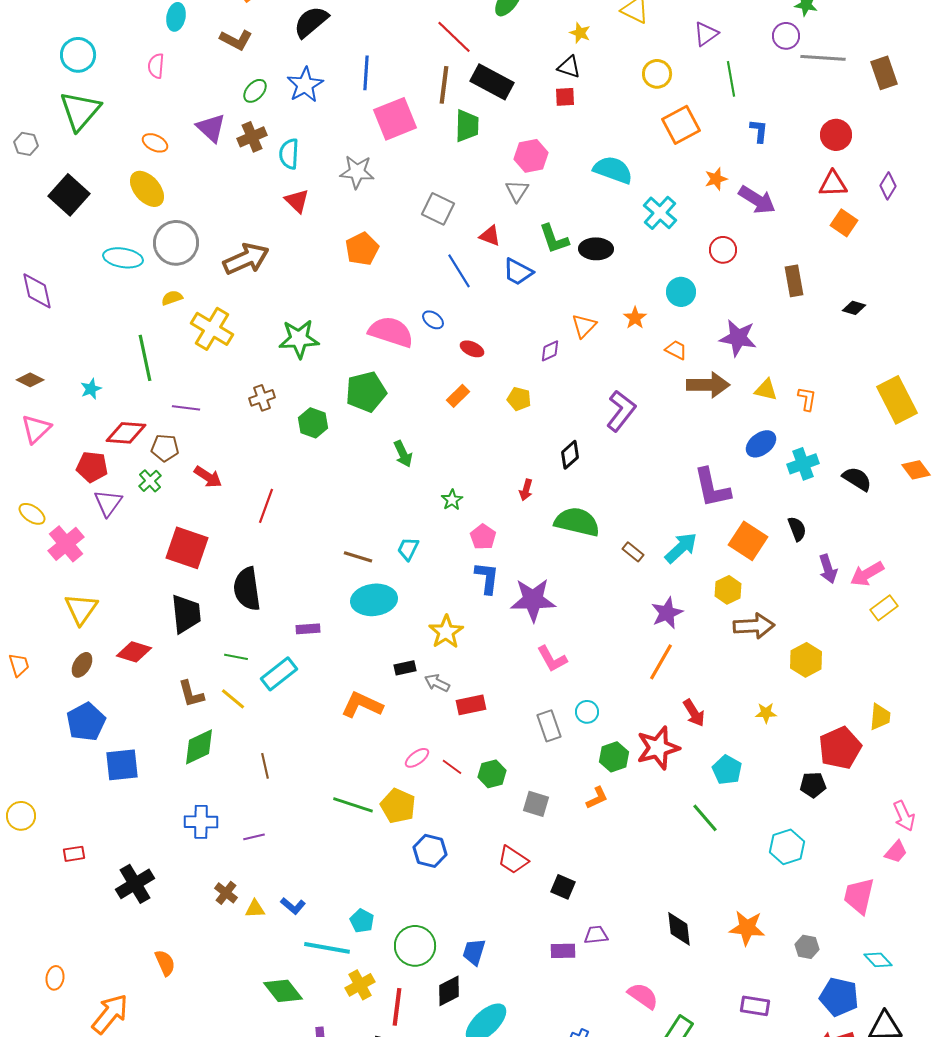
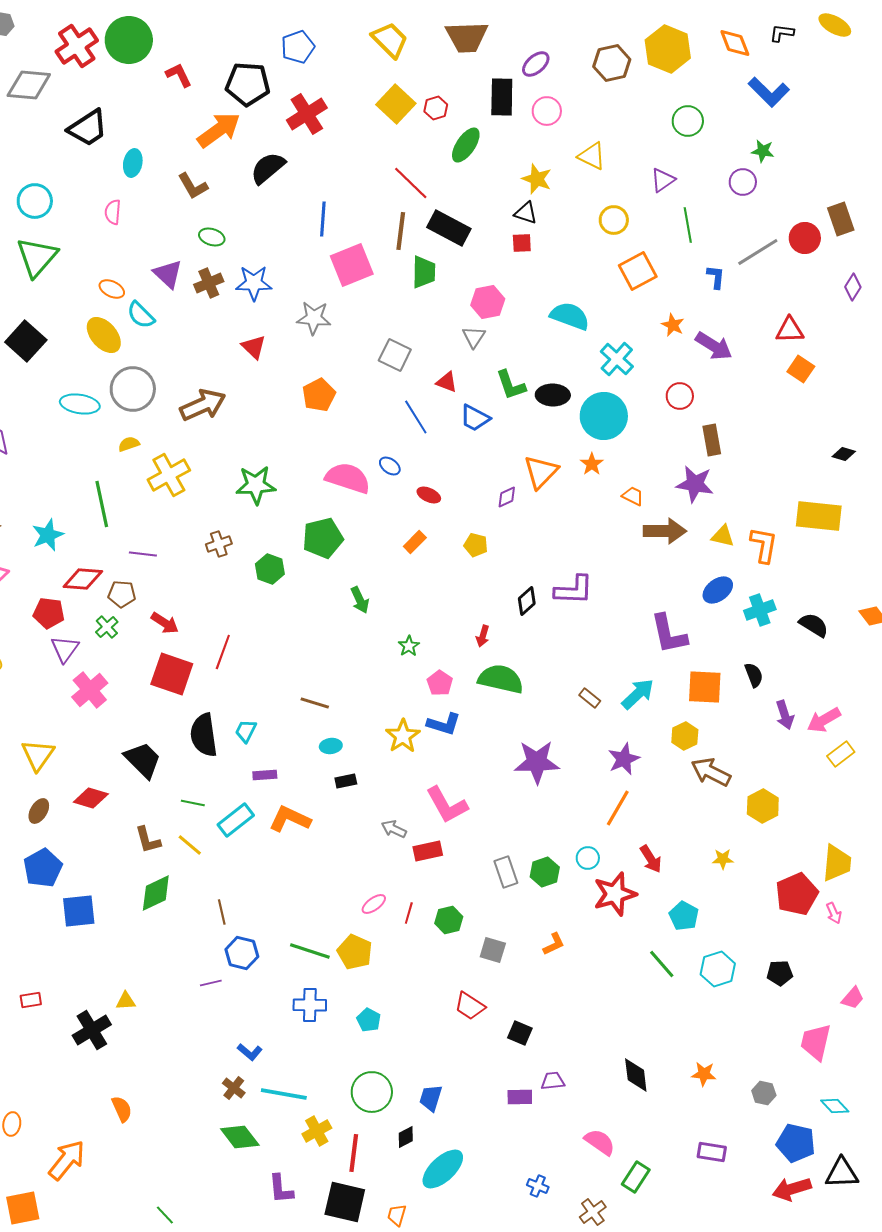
yellow star: (580, 33) -> (537, 179), size x1.4
brown L-shape: (236, 40) -> (193, 186), turned 32
gray line: (823, 58) -> (758, 252), moved, turned -36
blue star: (305, 85) -> (254, 283), moved, turned 30
green ellipse: (255, 91) -> (212, 237), turned 65
red circle: (836, 135) -> (805, 238), moved
cyan semicircle: (289, 154) -> (141, 315), moved, turned -48
orange star: (716, 179) -> (673, 325), turned -30
purple diamond: (888, 186) -> (853, 287), moved
brown rectangle: (794, 281) -> (712, 440), moved
cyan circle: (681, 292) -> (604, 416), moved, size x1.6
black diamond: (854, 308) -> (844, 454), moved
orange triangle: (584, 326) -> (541, 472), size x1.4
yellow cross: (212, 329) -> (169, 475), turned 30
cyan star: (91, 389) -> (48, 535), size x1.5
orange L-shape: (807, 399) -> (764, 545), size x1.5
yellow rectangle: (897, 400) -> (819, 516), moved, turned -57
purple L-shape: (621, 411) -> (574, 590), moved, turned 54
green semicircle: (577, 522) -> (501, 679), moved
orange square: (748, 541) -> (705, 687), turned -30
pink cross: (66, 544) -> (90, 690), moved
red square: (187, 548) -> (172, 674), moved
cyan trapezoid: (408, 549) -> (246, 731), moved
blue L-shape: (487, 578) -> (444, 724), turned 100
cyan ellipse: (374, 600) -> (331, 746), size x0.5
purple star: (533, 600) -> (537, 762), moved
black trapezoid: (186, 614) -> (143, 760), turned -39
brown arrow: (754, 626) -> (711, 772), turned -150
yellow star: (446, 632) -> (403, 736), moved
pink L-shape: (552, 659) -> (447, 805), moved, size x1.4
black rectangle: (405, 668) -> (346, 781), moved
orange L-shape: (362, 705) -> (290, 819), moved
cyan circle: (587, 712) -> (588, 858), moved
yellow trapezoid: (880, 717) -> (837, 863), size x1.4
green hexagon: (614, 757) -> (545, 872), moved
red line: (452, 767) -> (409, 913), turned 70
black pentagon: (813, 785) -> (780, 973), moved
pink arrow: (904, 816) -> (834, 913), moved, size x0.7
blue cross: (201, 822) -> (310, 1005), moved
cyan hexagon: (787, 847) -> (718, 969), moved
blue hexagon: (430, 851) -> (242, 953), moved
brown cross: (226, 893) -> (234, 1088), moved
yellow triangle: (255, 909) -> (126, 1001), moved
cyan pentagon: (362, 921) -> (369, 1020), moved
orange star: (747, 928) -> (704, 1074), size x0.7
black diamond: (449, 991) -> (406, 1137), size x0.7

